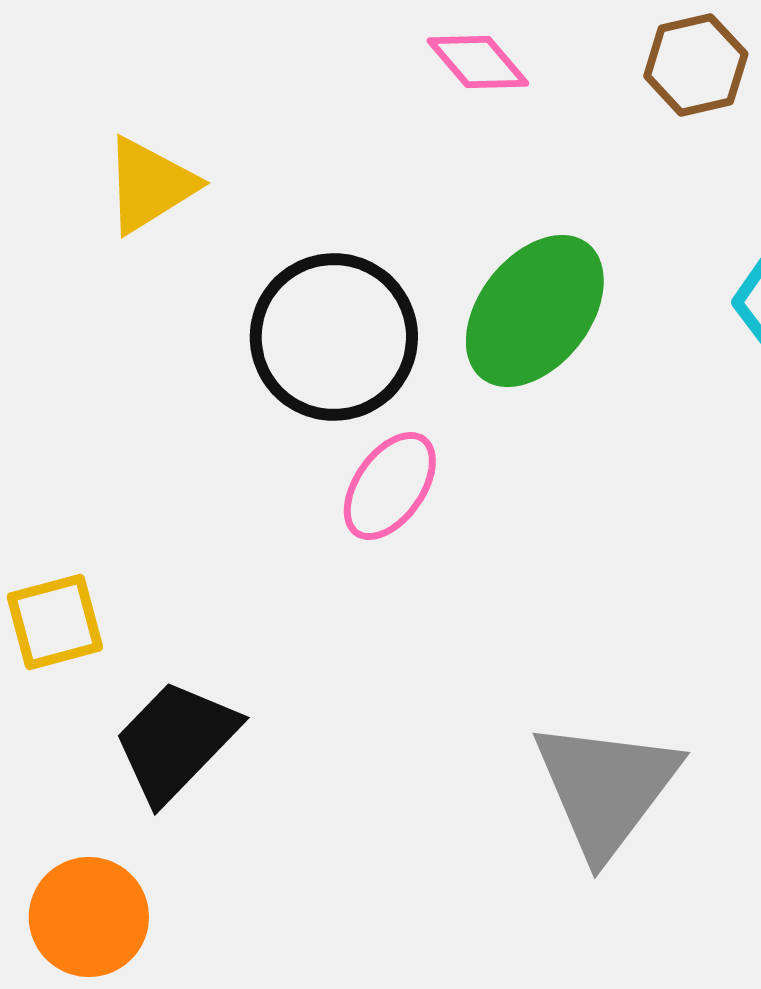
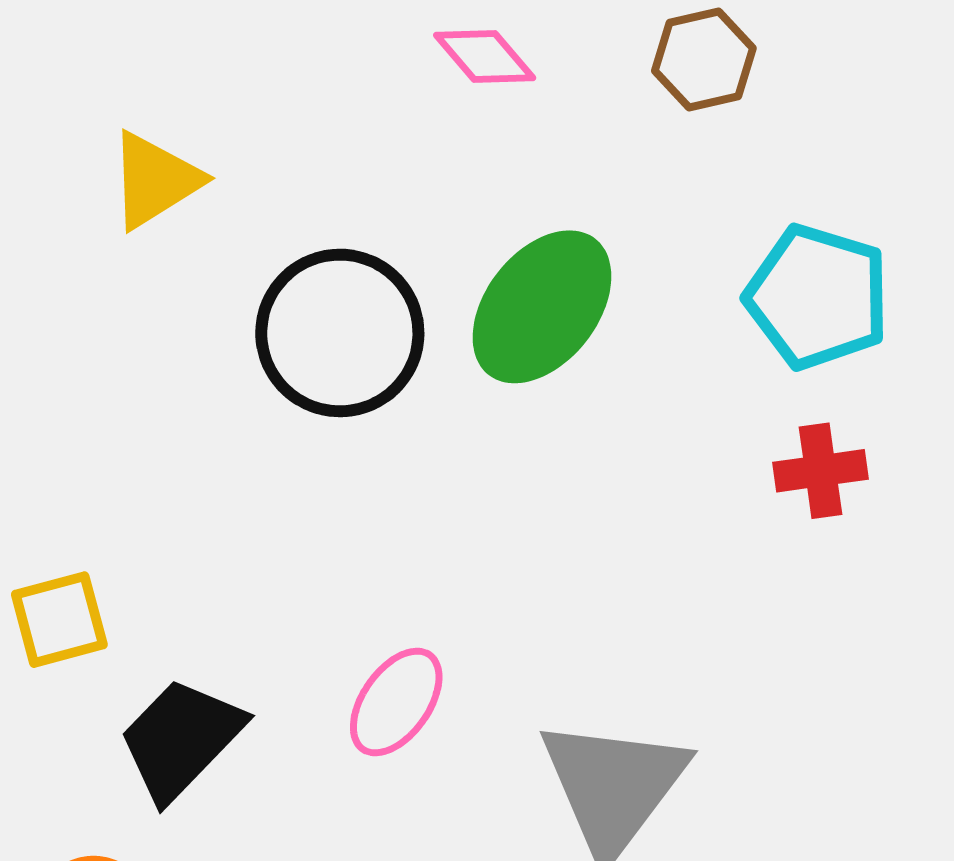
pink ellipse: (390, 486) -> (396, 702), moved

